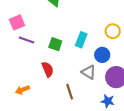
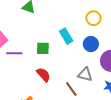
cyan rectangle: (81, 40) -> (66, 36), turned -35
gray triangle: (89, 72) -> (85, 74), moved

